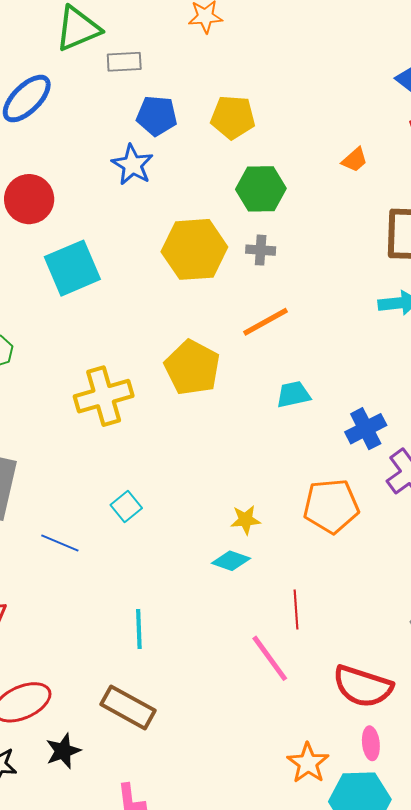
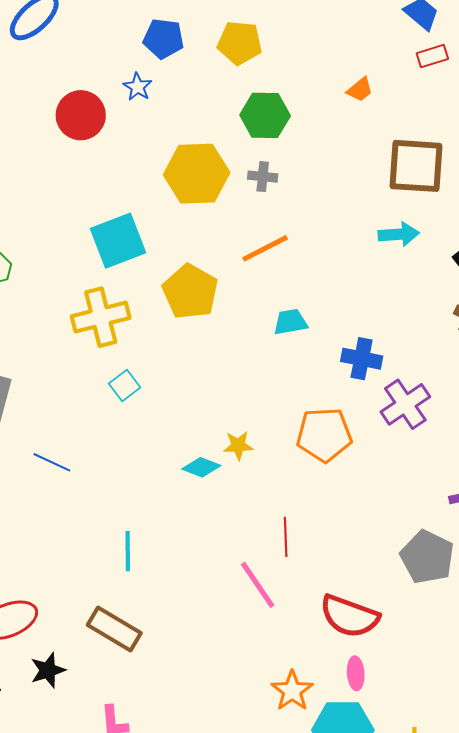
blue star: (132, 165) -> (138, 87), size x0.7
red circle: (29, 199) -> (81, 115), moved
cyan square: (72, 268) -> (118, 241), moved
blue cross: (366, 429) -> (362, 359), turned 36
cyan square: (126, 507) -> (125, 385), moved
cyan diamond: (231, 561) -> (201, 467), moved

